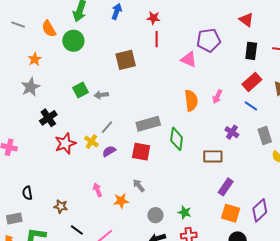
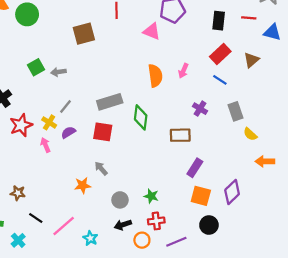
pink arrow: (97, 190) -> (45, 145), moved

